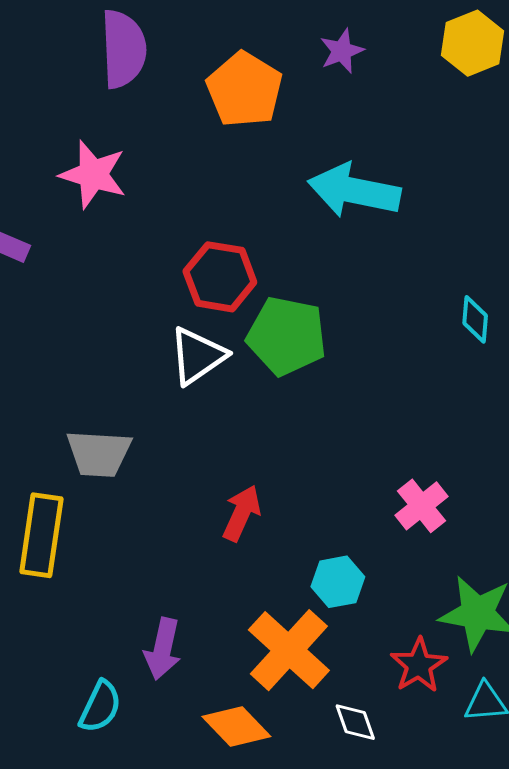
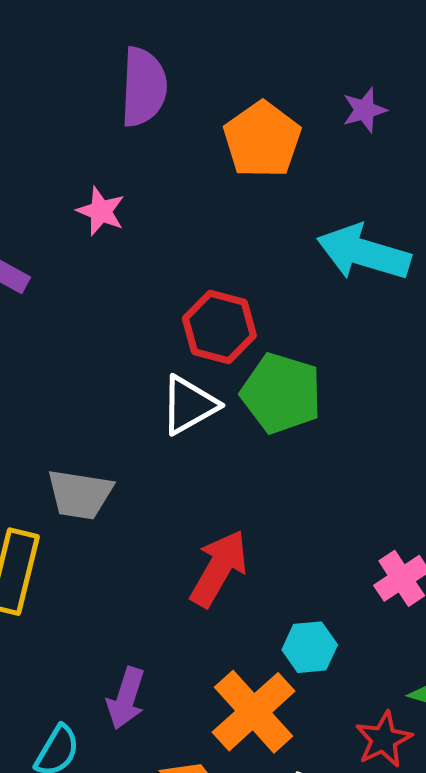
pink star: (93, 174) -> (101, 211), size x0.7
red arrow: (242, 513) -> (219, 568), size x1.4

